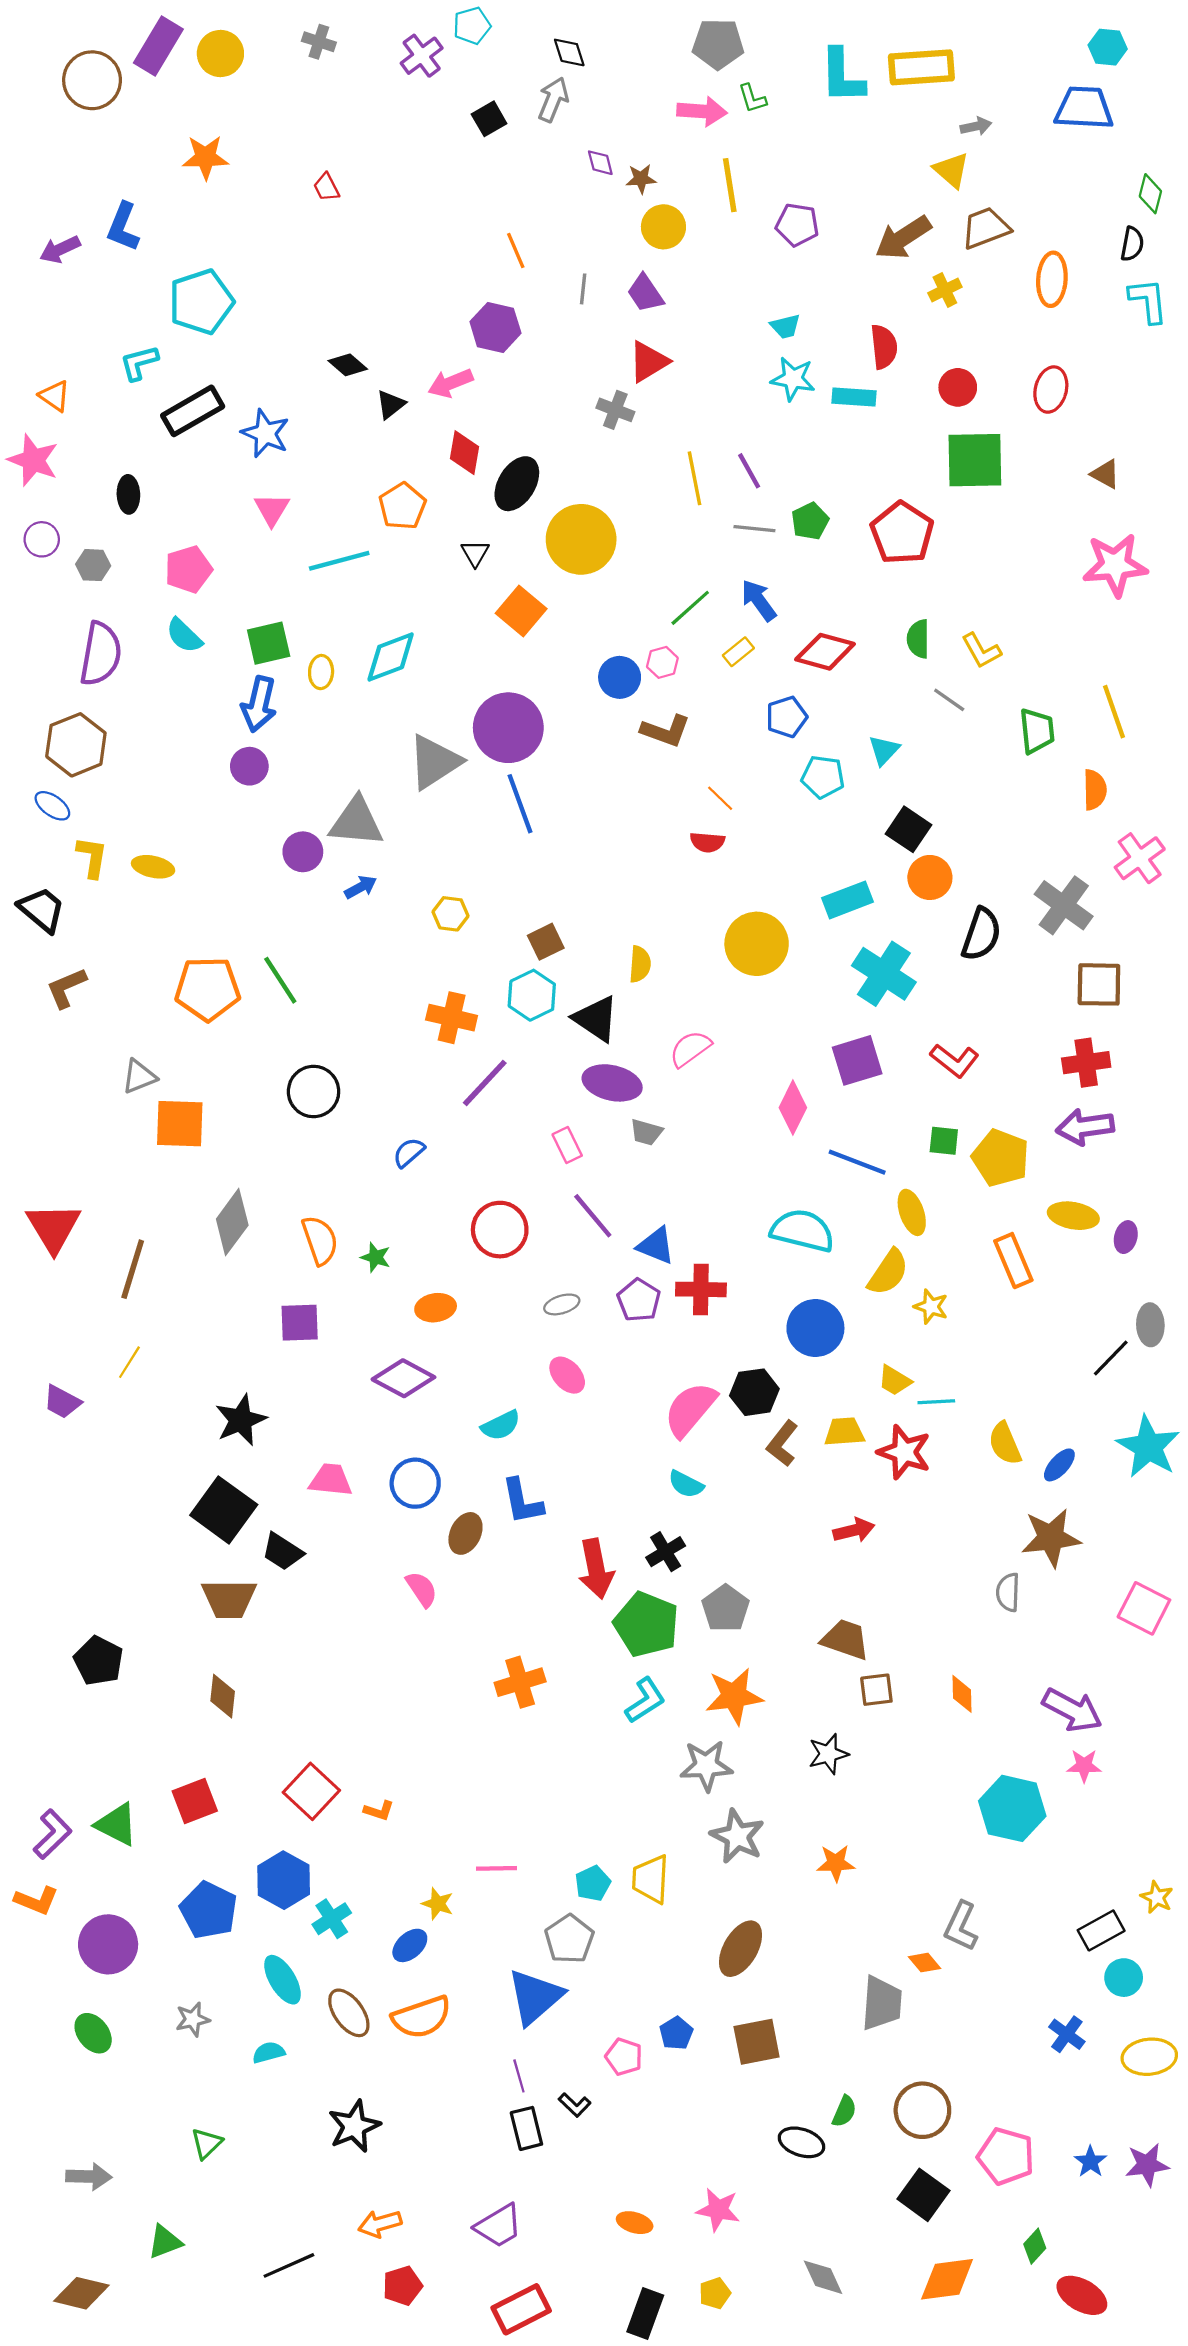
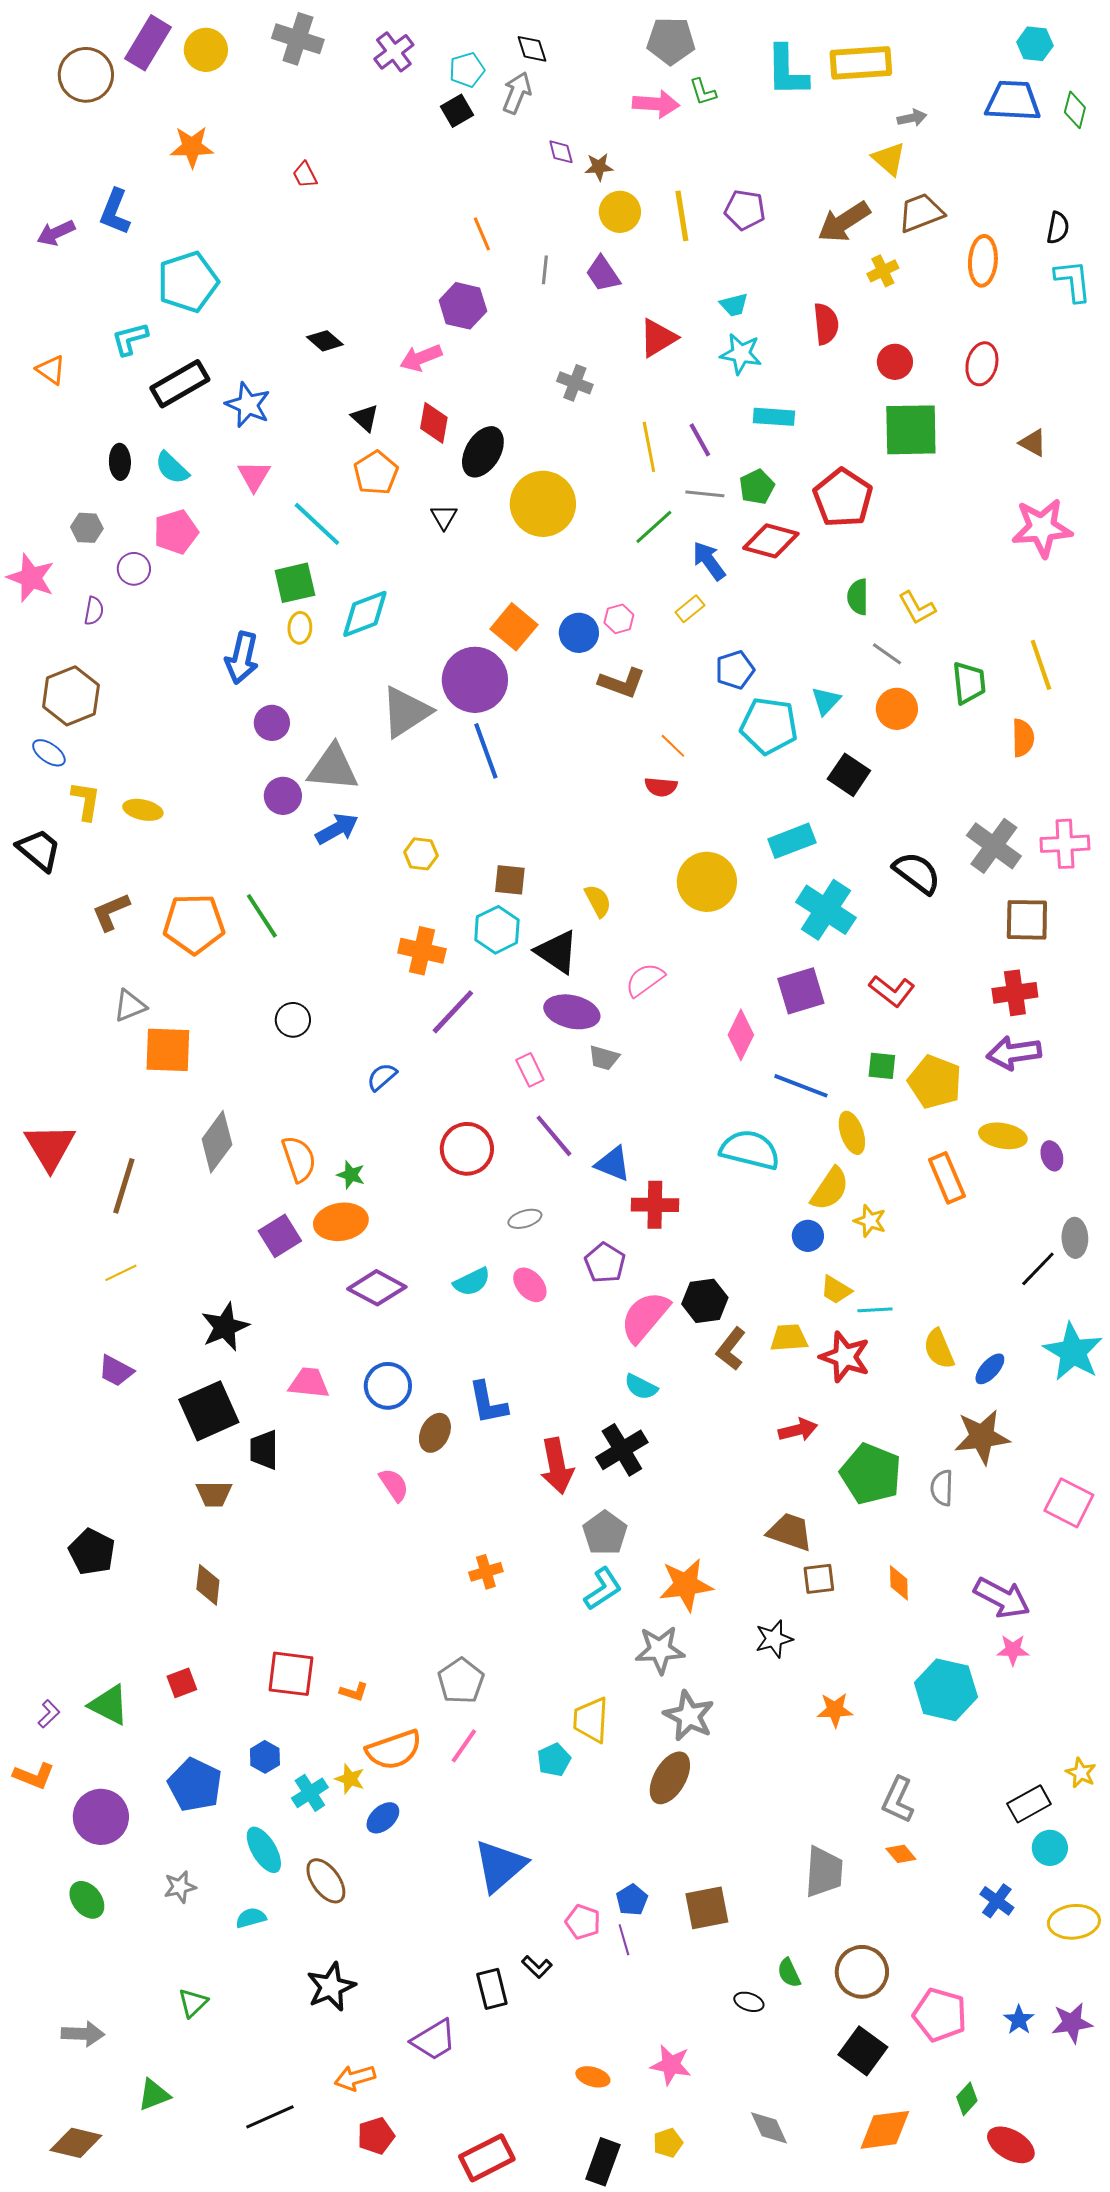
cyan pentagon: (472, 26) -> (467, 70), moved
gray cross: (319, 42) -> (298, 39), size x1.6
yellow line: (730, 185) -> (682, 216), moved
green diamond: (1150, 194) -> (1075, 110), moved
red triangle: (648, 362) -> (658, 338), moved
cyan rectangle: (854, 397) -> (774, 417), moved
black triangle: (391, 404) -> (365, 418), moved, turned -40
pink star: (33, 460) -> (31, 578), moved
purple circle: (42, 539) -> (134, 569), moved
cyan line: (339, 561) -> (317, 524), turned 58
green line: (690, 608) -> (654, 527), moved
orange square: (521, 611) -> (514, 627), moved
cyan semicircle: (184, 636) -> (172, 468), moved
green square: (269, 643) -> (295, 583), moved
red diamond: (825, 652) -> (771, 541), moved
purple semicircle: (101, 654) -> (94, 611), size x0.5
purple circle: (249, 766) -> (272, 723), moved
cyan pentagon: (823, 777) -> (769, 726), size x1.4
pink cross: (1140, 858) -> (1065, 844), moved, turned 33
orange circle: (930, 877) -> (897, 709), moved
blue arrow: (361, 887) -> (337, 829), size x1.4
black semicircle: (981, 934) -> (917, 873), turned -72
brown square: (546, 942) -> (510, 880), turned 32
yellow semicircle: (640, 964) -> (598, 901), turned -32
brown L-shape: (66, 988) -> (111, 912), moved
black circle: (314, 1092) -> (293, 1020), size x0.7
purple ellipse: (1126, 1237) -> (1052, 1156), turned -32
purple pentagon: (639, 1300) -> (605, 1263), moved
orange ellipse: (436, 1308) -> (341, 1222), moved, size x1.4
purple square: (300, 1323) -> (280, 1236), turned -30
blue circle: (815, 1328) -> (808, 1236), moved, size x0.6
yellow line: (129, 1362) -> (121, 1273), turned 32
purple trapezoid: (62, 1402) -> (116, 1371), moved
cyan semicircle: (501, 1425) -> (472, 1282), moved
black square: (224, 1510) -> (209, 1411), turned 30
black trapezoid: (283, 1552) -> (264, 1450), turned 57
black cross: (666, 1552) -> (622, 1450), size x1.4
brown trapezoid: (229, 1599) -> (214, 1494), size x0.7
gray pentagon: (726, 1608) -> (605, 1533), moved
green pentagon: (646, 1624) -> (871, 1474), moved
orange cross: (520, 1682) -> (486, 1572), size x0.7
red square: (311, 1791) -> (291, 1674), turned -36
red square: (195, 1801) -> (182, 1683), size x0.7
purple L-shape: (52, 1834) -> (49, 1714), size x0.6
orange star: (836, 1863) -> (835, 1710), moved
pink line: (497, 1868) -> (464, 1746), turned -54
yellow trapezoid: (651, 1879) -> (591, 1720), moved
blue hexagon: (284, 1880) -> (265, 1757), size x0.6
yellow star: (438, 1904) -> (350, 1779), moved
gray pentagon: (569, 1939) -> (461, 1681), moved
brown ellipse: (741, 1949) -> (670, 1778), moved
orange diamond: (925, 1963) -> (901, 1854), moved
orange semicircle: (422, 2017) -> (394, 1750), moved
purple line: (519, 2076) -> (624, 1940), moved
green semicircle: (844, 2111) -> (789, 1973), turned 132
black ellipse: (802, 2142) -> (749, 2002), size x0.7
purple trapezoid: (499, 2226) -> (434, 2040), moved

